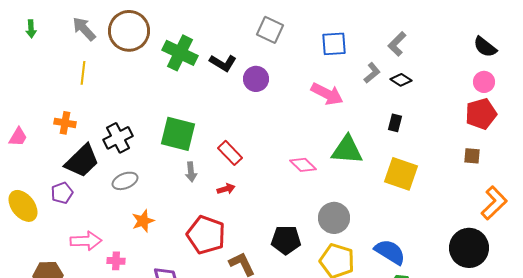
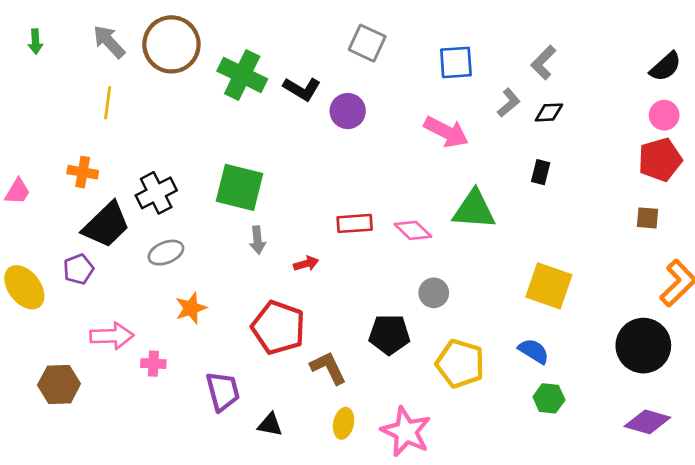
black semicircle: (485, 47) -> (666, 67), turned -80
black diamond: (401, 80) -> (549, 112), turned -35
red rectangle: (230, 153) -> (355, 223), moved, turned -50
yellow square: (401, 174) -> (549, 286), moved
gray circle: (334, 218) -> (434, 293), moved, size x0.7
blue semicircle: (390, 252) -> (534, 351), size x0.7

